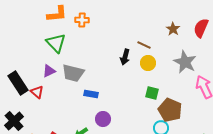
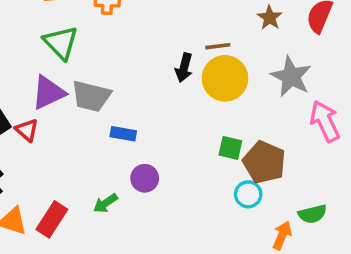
brown line: (144, 45) -> (218, 46), turned -32
yellow circle: (148, 63) -> (225, 78), size x1.6
purple triangle: (49, 71) -> (48, 93), size x1.5
green square: (152, 93) -> (230, 148), moved

